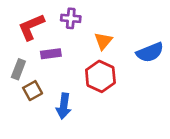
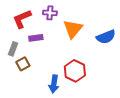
orange triangle: (103, 41) -> (73, 29), size x1.5
red hexagon: (100, 76) -> (75, 71), moved
blue arrow: (64, 106) -> (54, 84), moved

